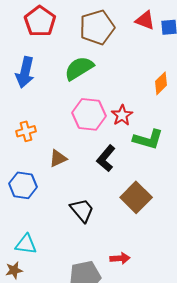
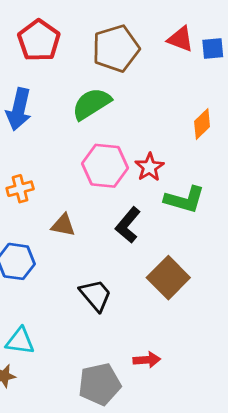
brown triangle: (58, 158) -> (63, 225), turned 36

